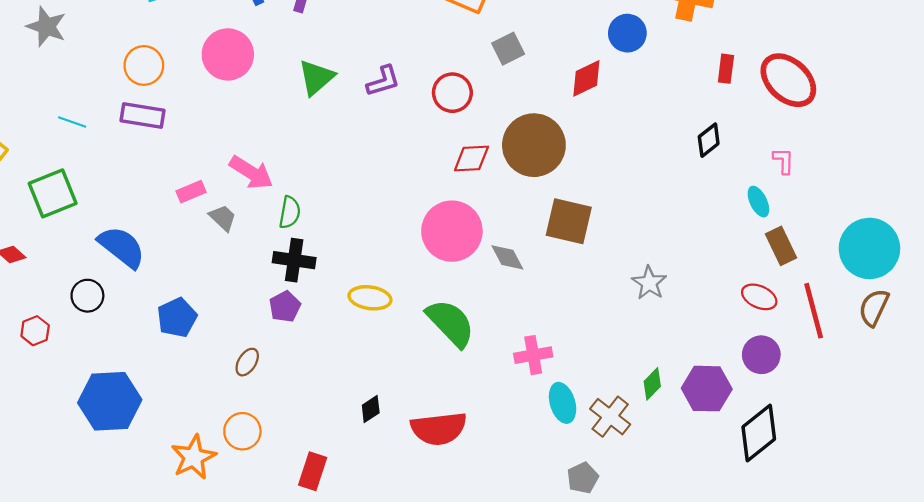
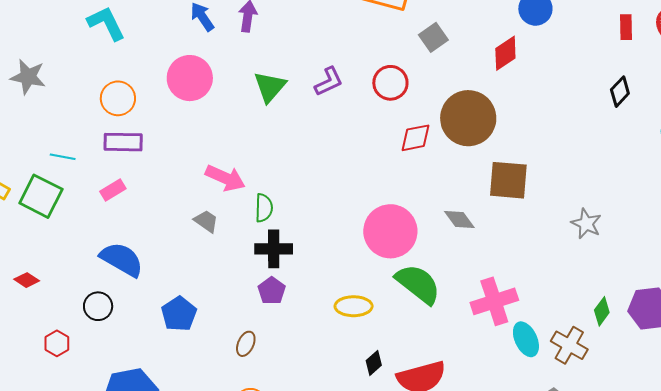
pink rectangle: (191, 192) -> (113, 190), moved
green square: (53, 193) -> (41, 196), moved, turned -33
pink circle: (452, 231) -> (390, 231), moved
yellow ellipse: (370, 298) -> (354, 306), moved
pink cross: (533, 355) -> (494, 301), size x1.4
black diamond: (371, 409) -> (374, 363), moved

